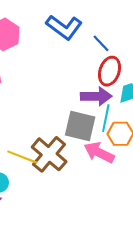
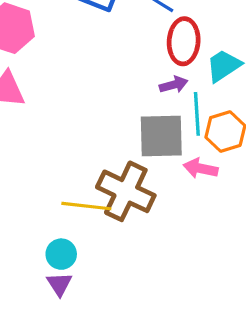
purple arrow: (96, 96) -> (174, 85), size x0.6
pink arrow: (99, 153) -> (201, 168), size x0.7

